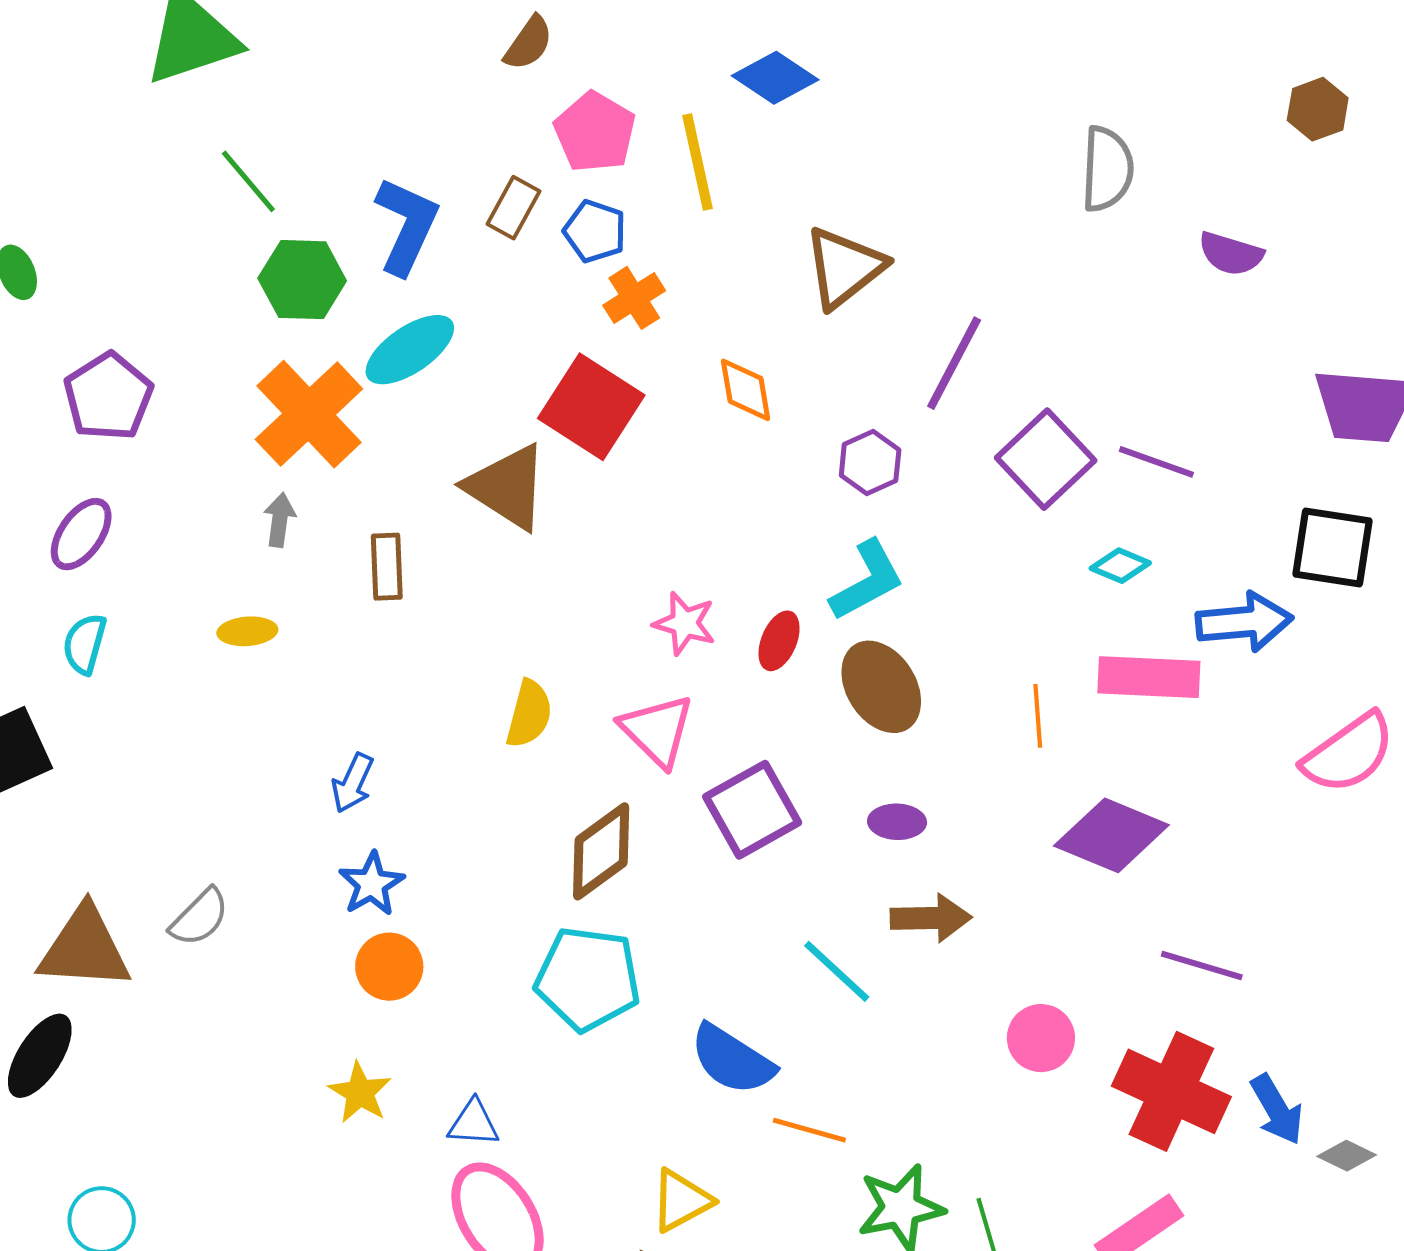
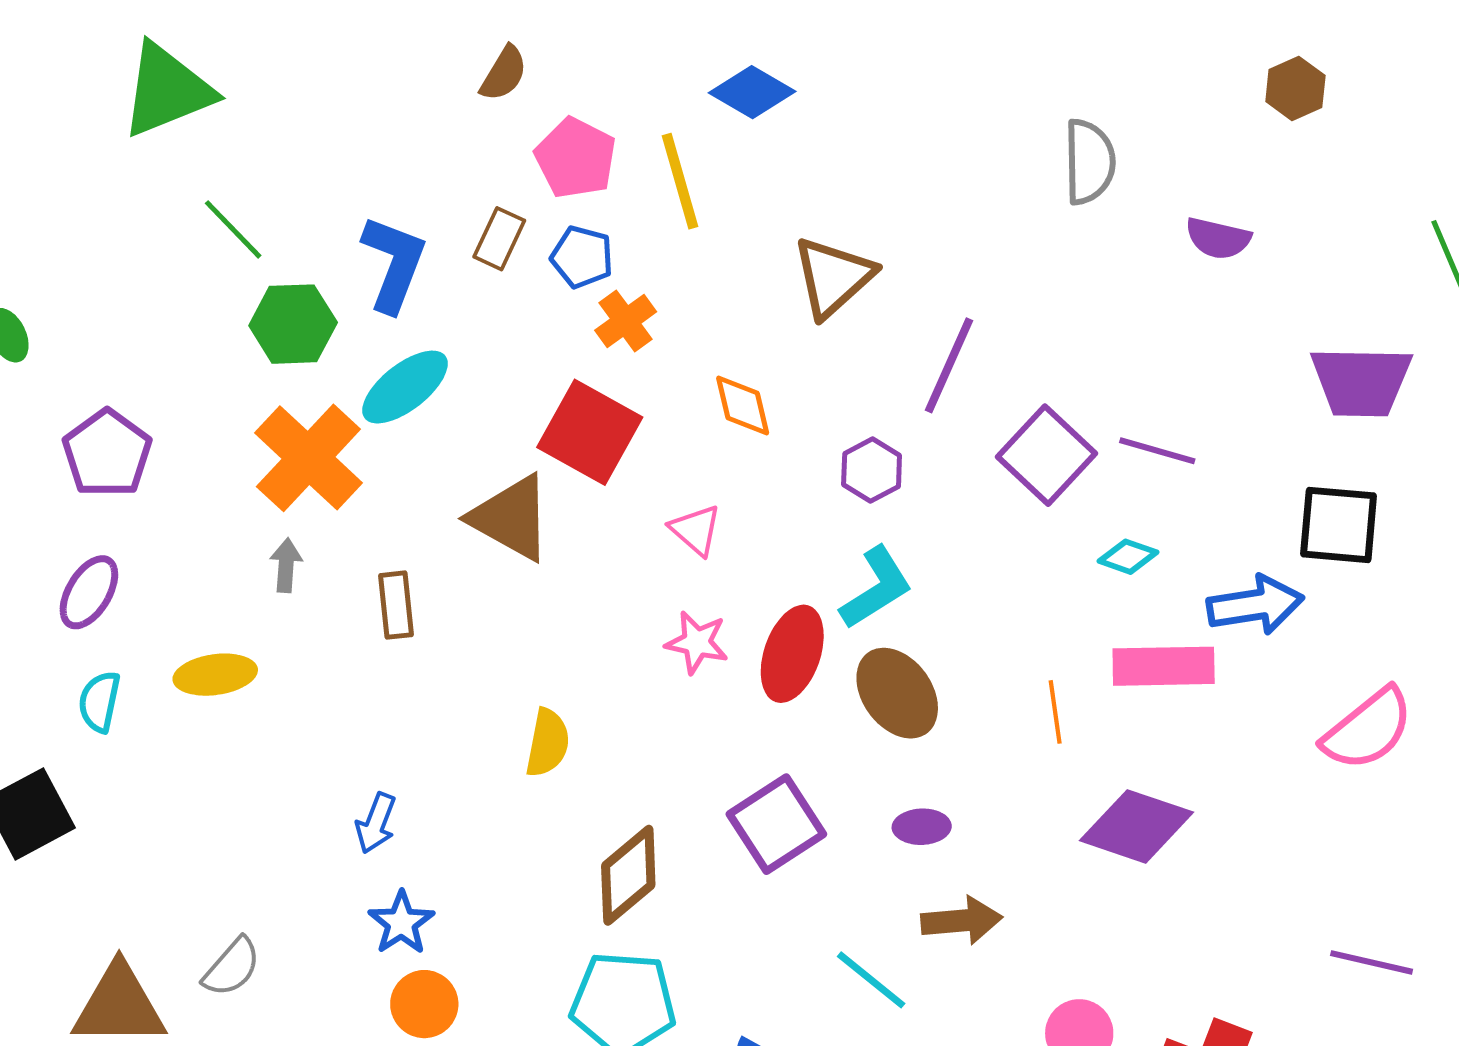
yellow ellipse: (247, 631) -> (215, 675), moved, size x1.4
red ellipse: (779, 641) -> (792, 654), size x1.6
pink triangle: (657, 730) -> (696, 530), moved, size x0.7
purple line: (1202, 966) -> (1372, 962), moved

